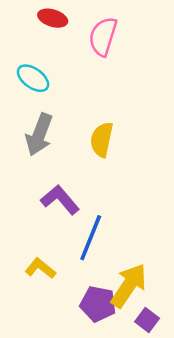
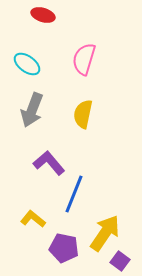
pink semicircle: (103, 36) -> (84, 59), moved
purple pentagon: (98, 304) -> (64, 248), moved

